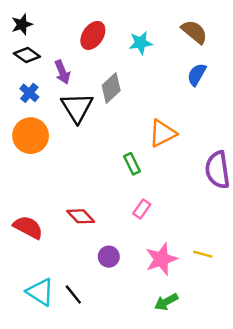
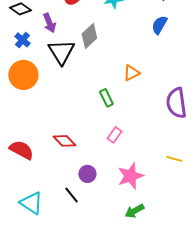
orange triangle: (163, 133) -> (131, 73), size x0.7
yellow line: (203, 254) -> (174, 159), moved
black line: (73, 294) -> (71, 195), moved

